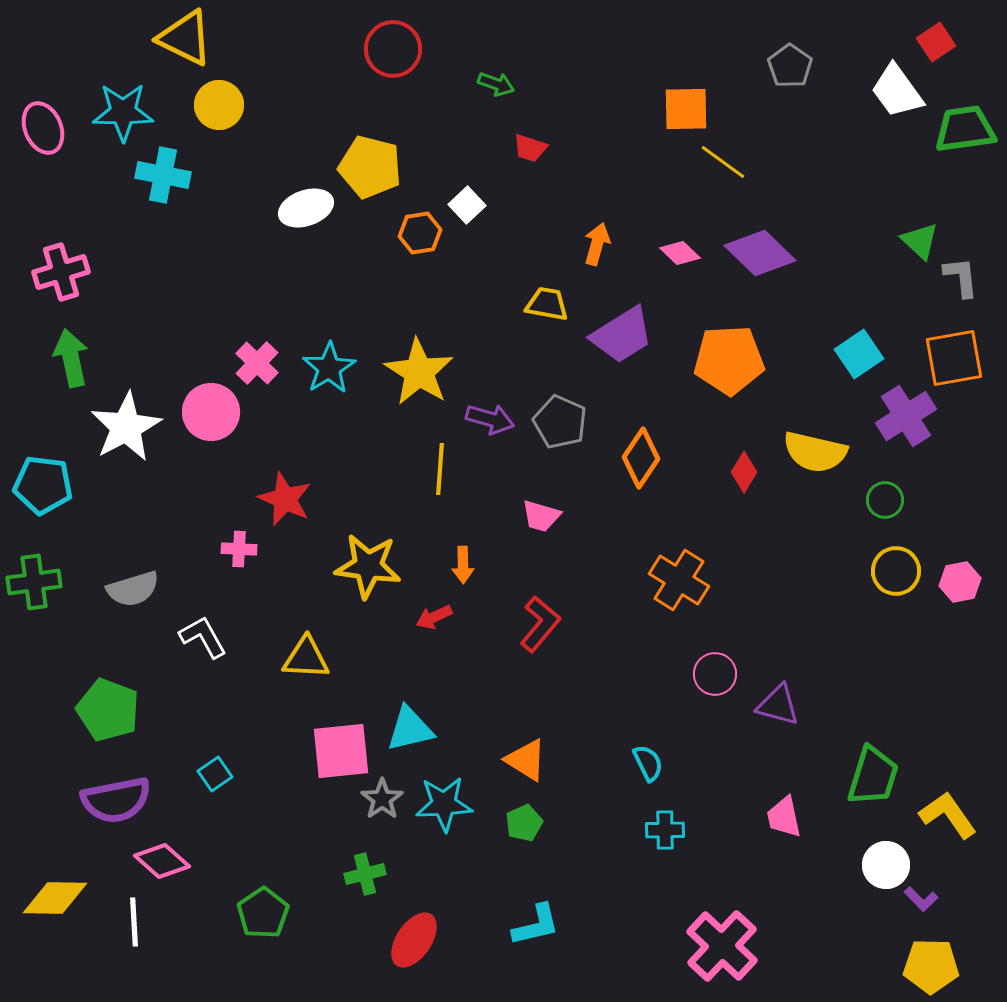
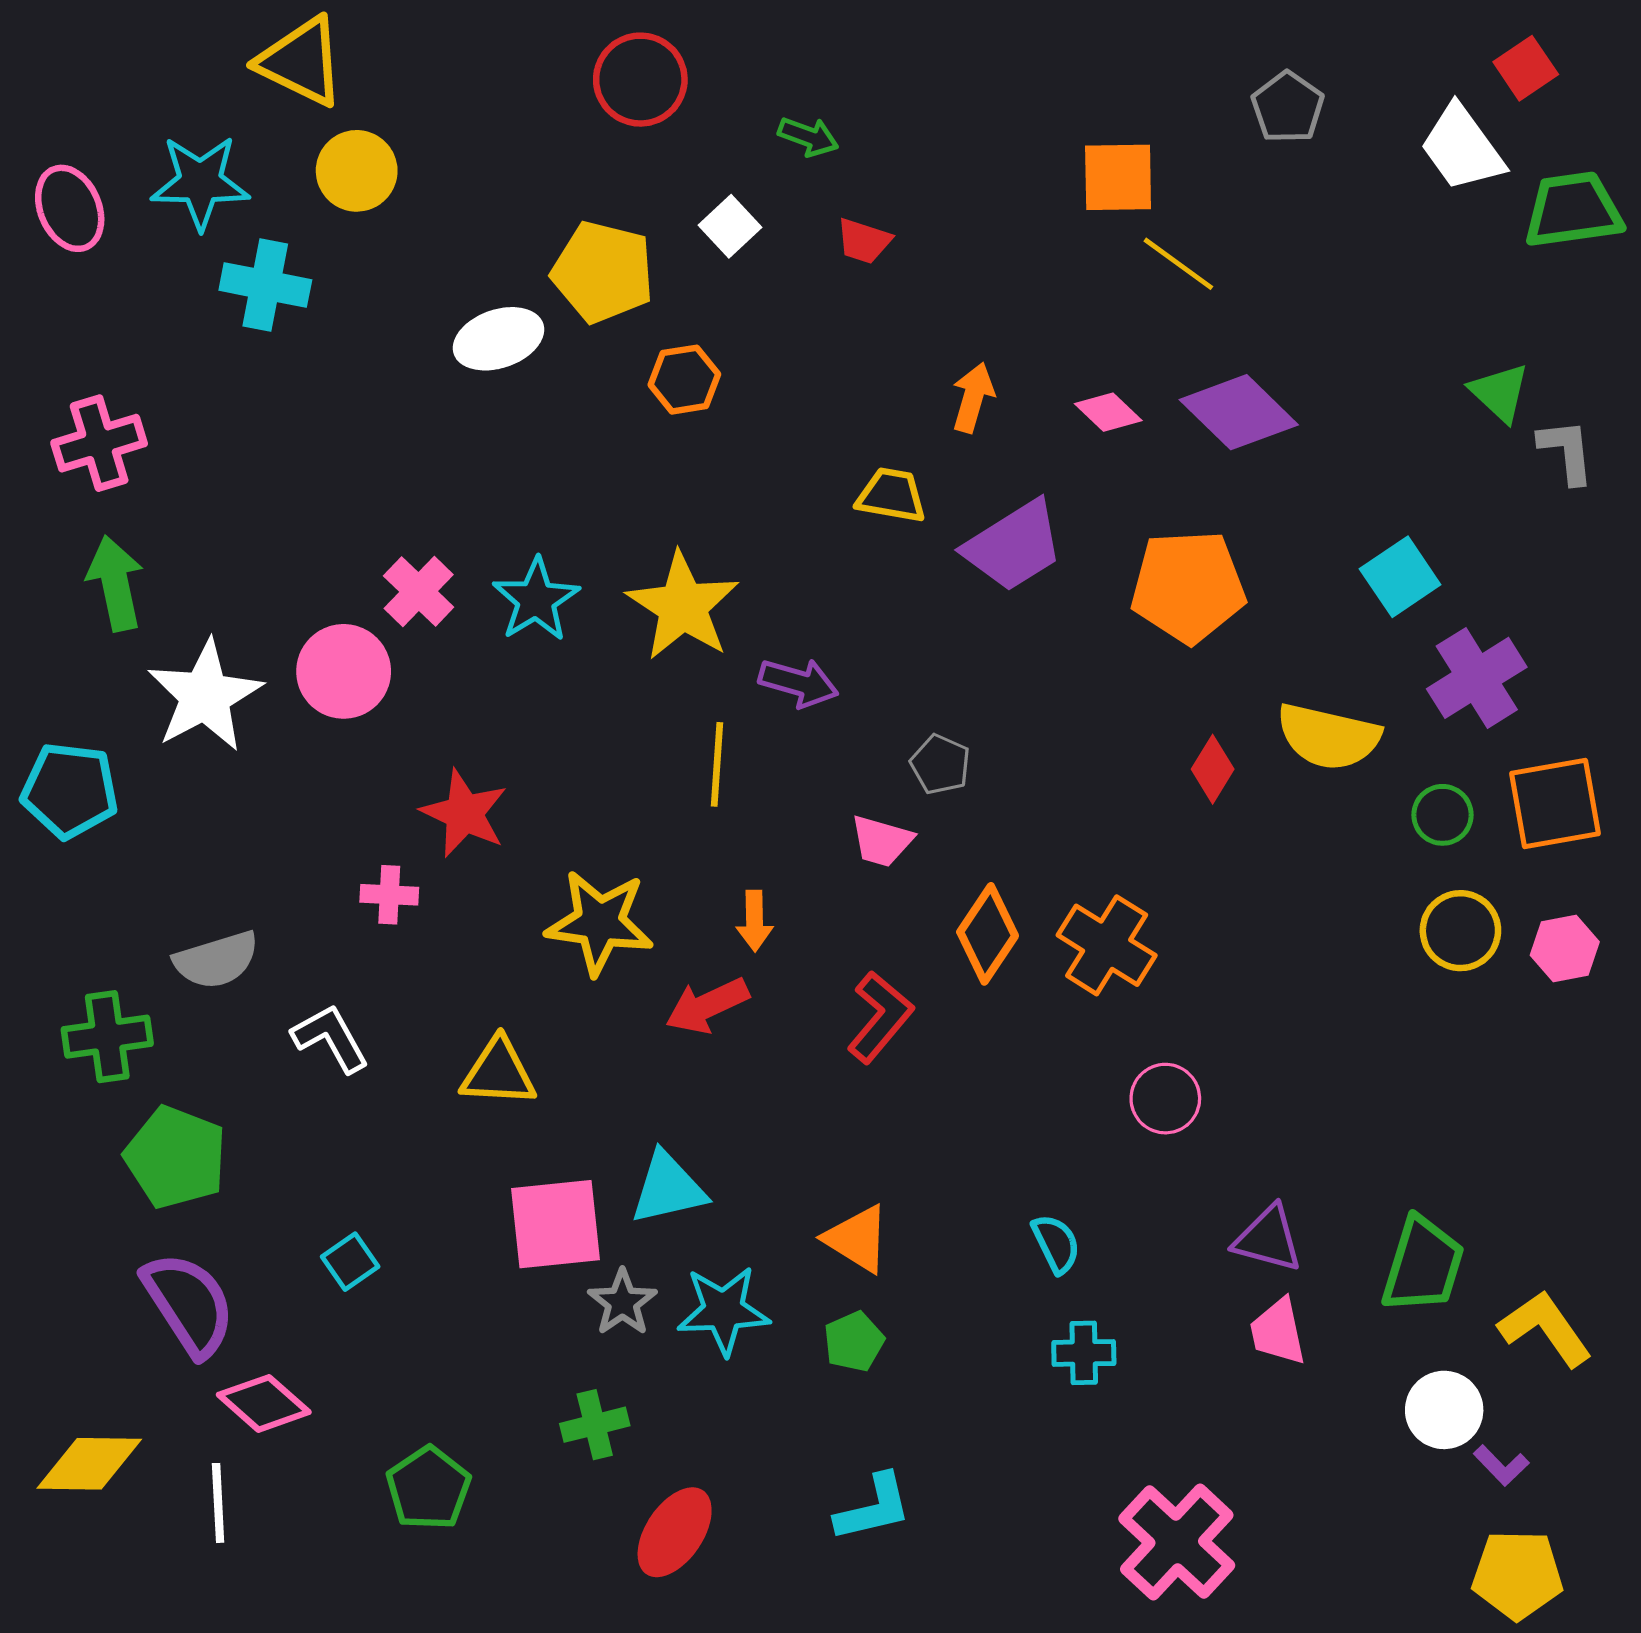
white square: (467, 205) -> (730, 226), moved
orange square: (954, 358) -> (1555, 803), moved
gray pentagon: (560, 422) -> (940, 764), moved, size x0.7
orange diamond: (641, 458) -> (988, 934), moved
green cross: (34, 582) -> (107, 1037), moved
red arrow: (434, 617) -> (707, 1006), size x1.4
purple triangle: (778, 705) -> (1268, 1239), moved
purple semicircle: (116, 800) -> (189, 1304), turned -112

